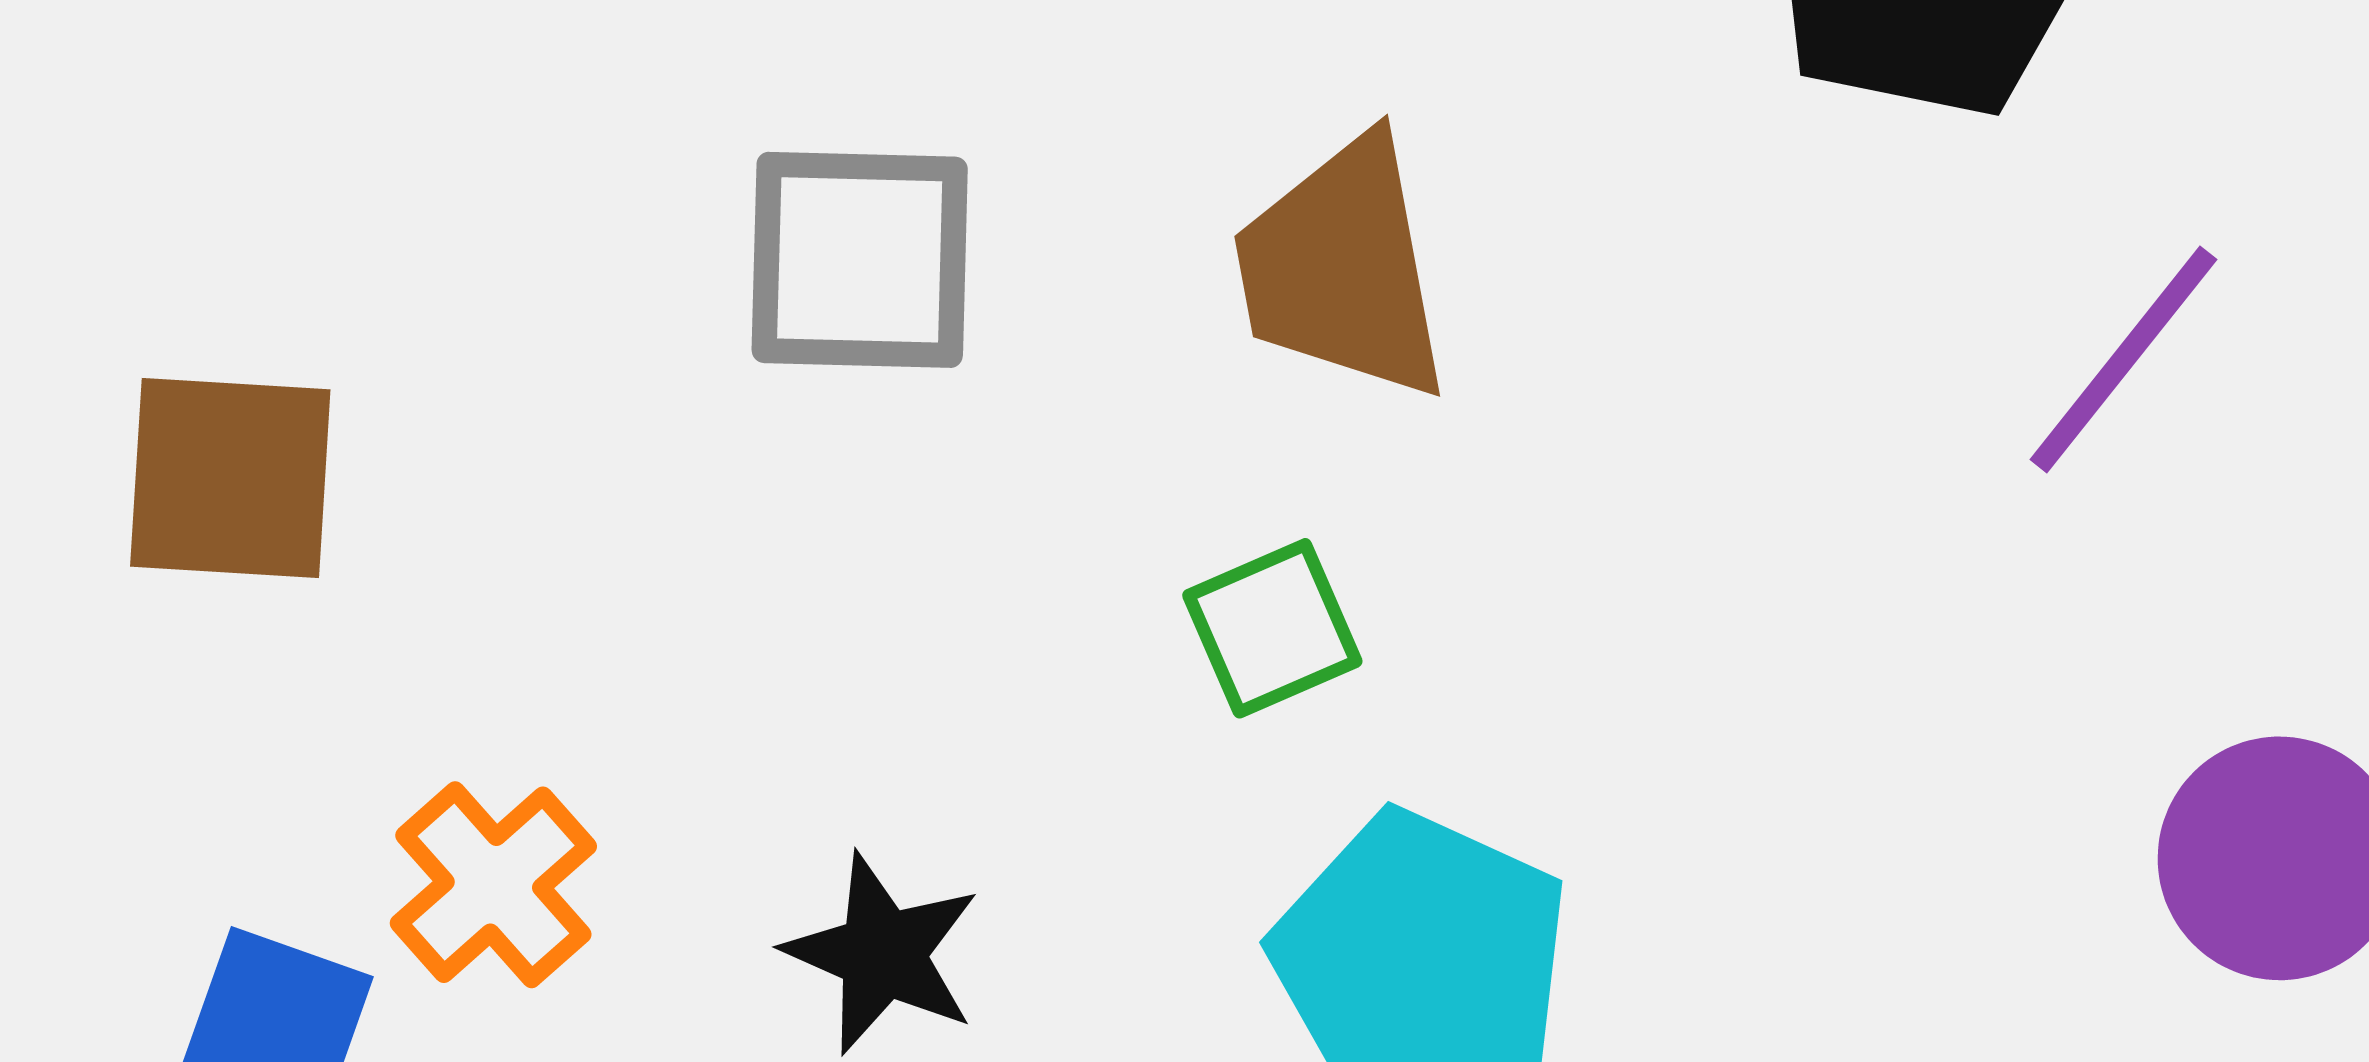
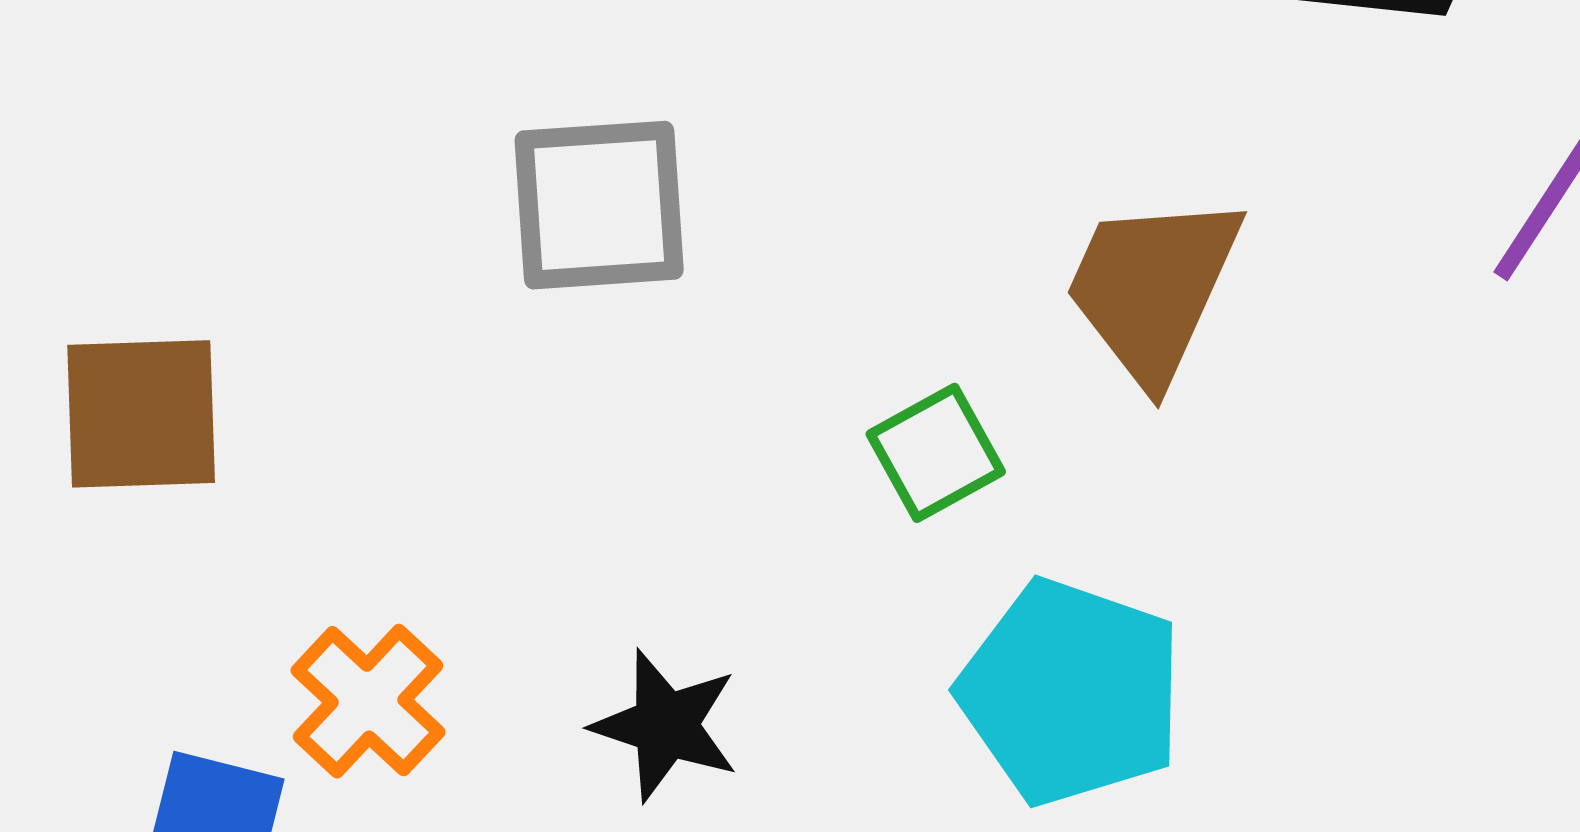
brown trapezoid: (1342, 268) -> (1153, 288), moved, turned 40

